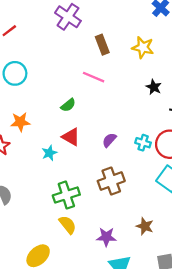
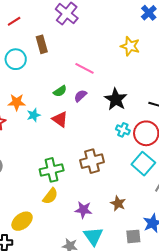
brown rectangle: (102, 45) -> (42, 44), moved
black star: (154, 87) -> (116, 99), moved, size x1.6
purple semicircle: (109, 140) -> (80, 96), moved
cyan star: (49, 153) -> (34, 115), moved
yellow semicircle: (68, 225) -> (50, 196), turned 72

